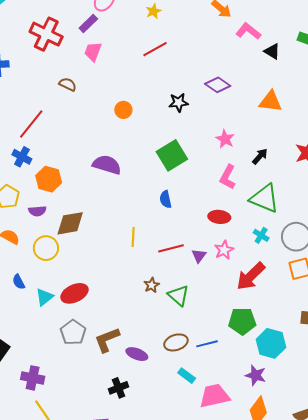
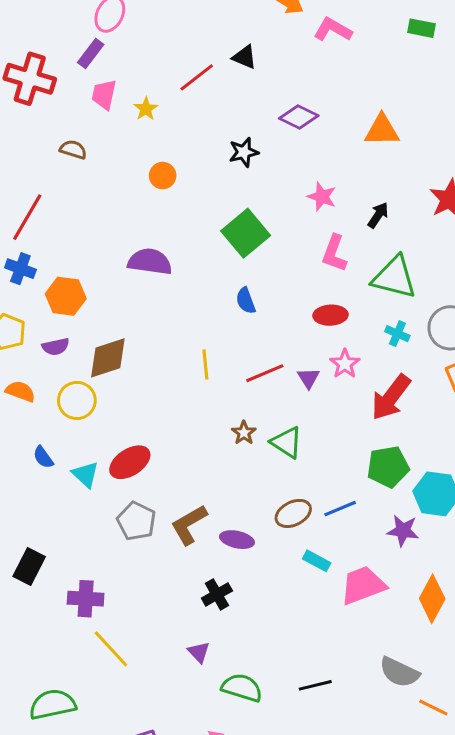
yellow star: (153, 11) -> (146, 109), moved
black triangle: (272, 51) -> (245, 57), moved
cyan triangle: (44, 297) -> (85, 474), turned -30
purple star: (256, 375) -> (403, 531), moved

